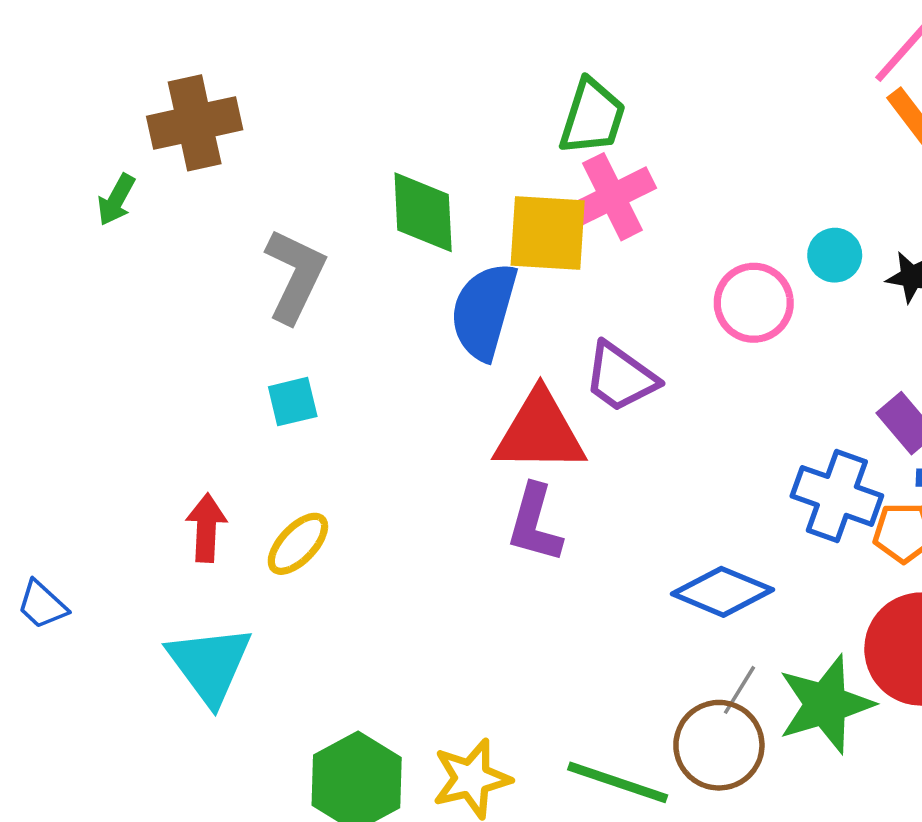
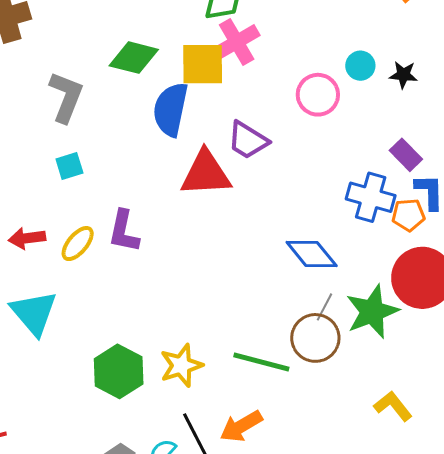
green diamond: (423, 212) -> (134, 58), turned -69
purple L-shape: (535, 523) -> (124, 231), moved
red arrow: (206, 528) -> (27, 238), turned -96
blue diamond: (722, 592) -> (312, 254), turned 32

